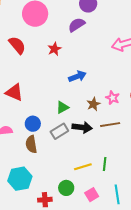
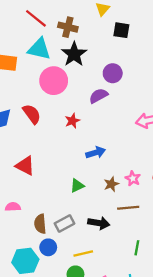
blue circle: (33, 124) -> (48, 247), moved
black arrow: (82, 127) -> (99, 223), moved
gray rectangle: (59, 131) -> (64, 223), moved
green line: (105, 164) -> (137, 248), moved
yellow line: (83, 167) -> (83, 254), moved

